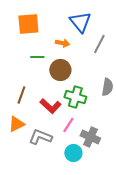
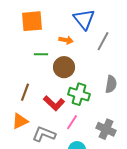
gray cross: (90, 137) -> (106, 129), moved

